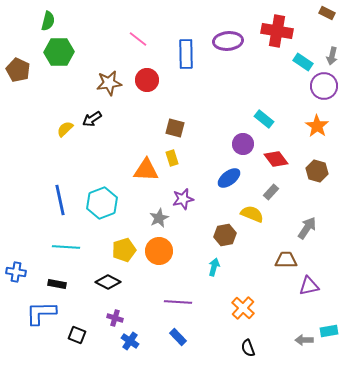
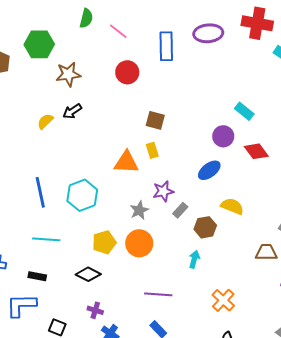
green semicircle: (48, 21) -> (86, 18), moved
brown star: (109, 83) -> (68, 74), moved
gray rectangle: (271, 192) -> (180, 210), moved

